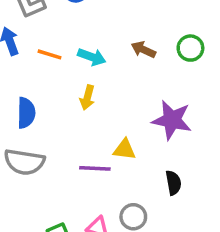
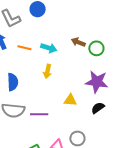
green circle: (190, 48) -> (96, 48), moved
purple line: (95, 168) -> (39, 114), moved
black semicircle: (173, 183) -> (98, 108), moved, turned -112

